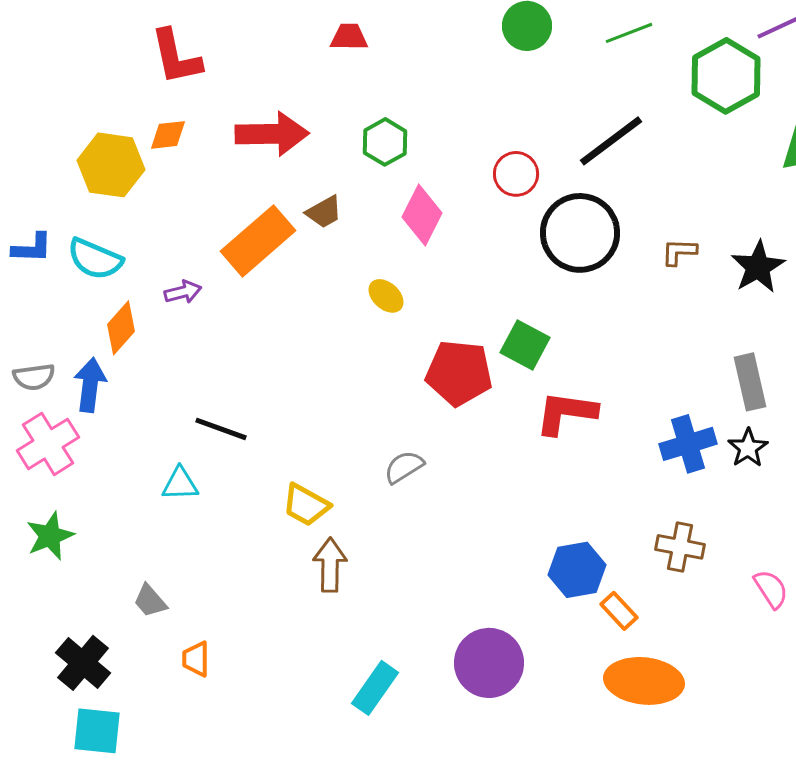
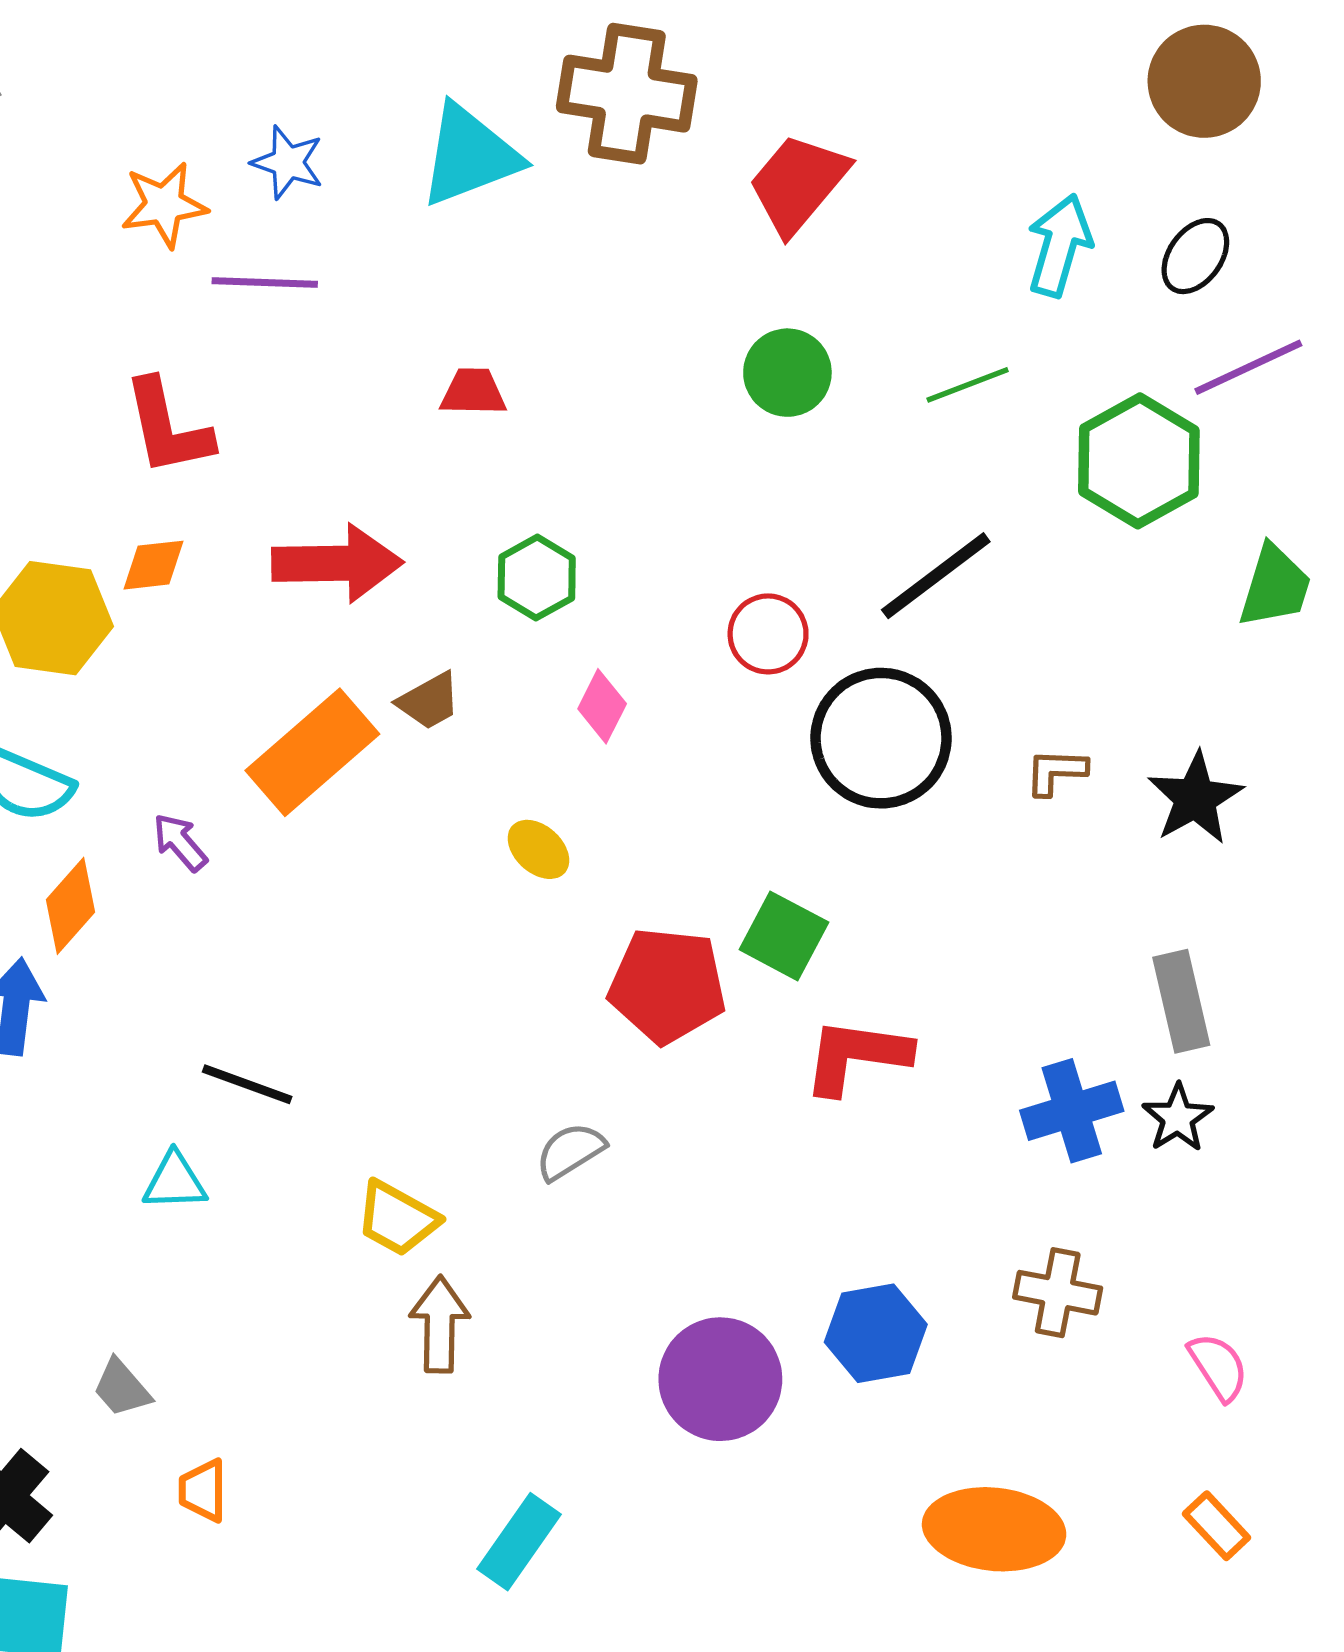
pink diamond: (422, 215) -> (602, 706), size x0.7
purple arrow: (183, 292) -> (180, 842), turned -117
orange rectangle: (619, 611) -> (1217, 1526), moved
purple circle: (489, 663) -> (720, 1379), moved

